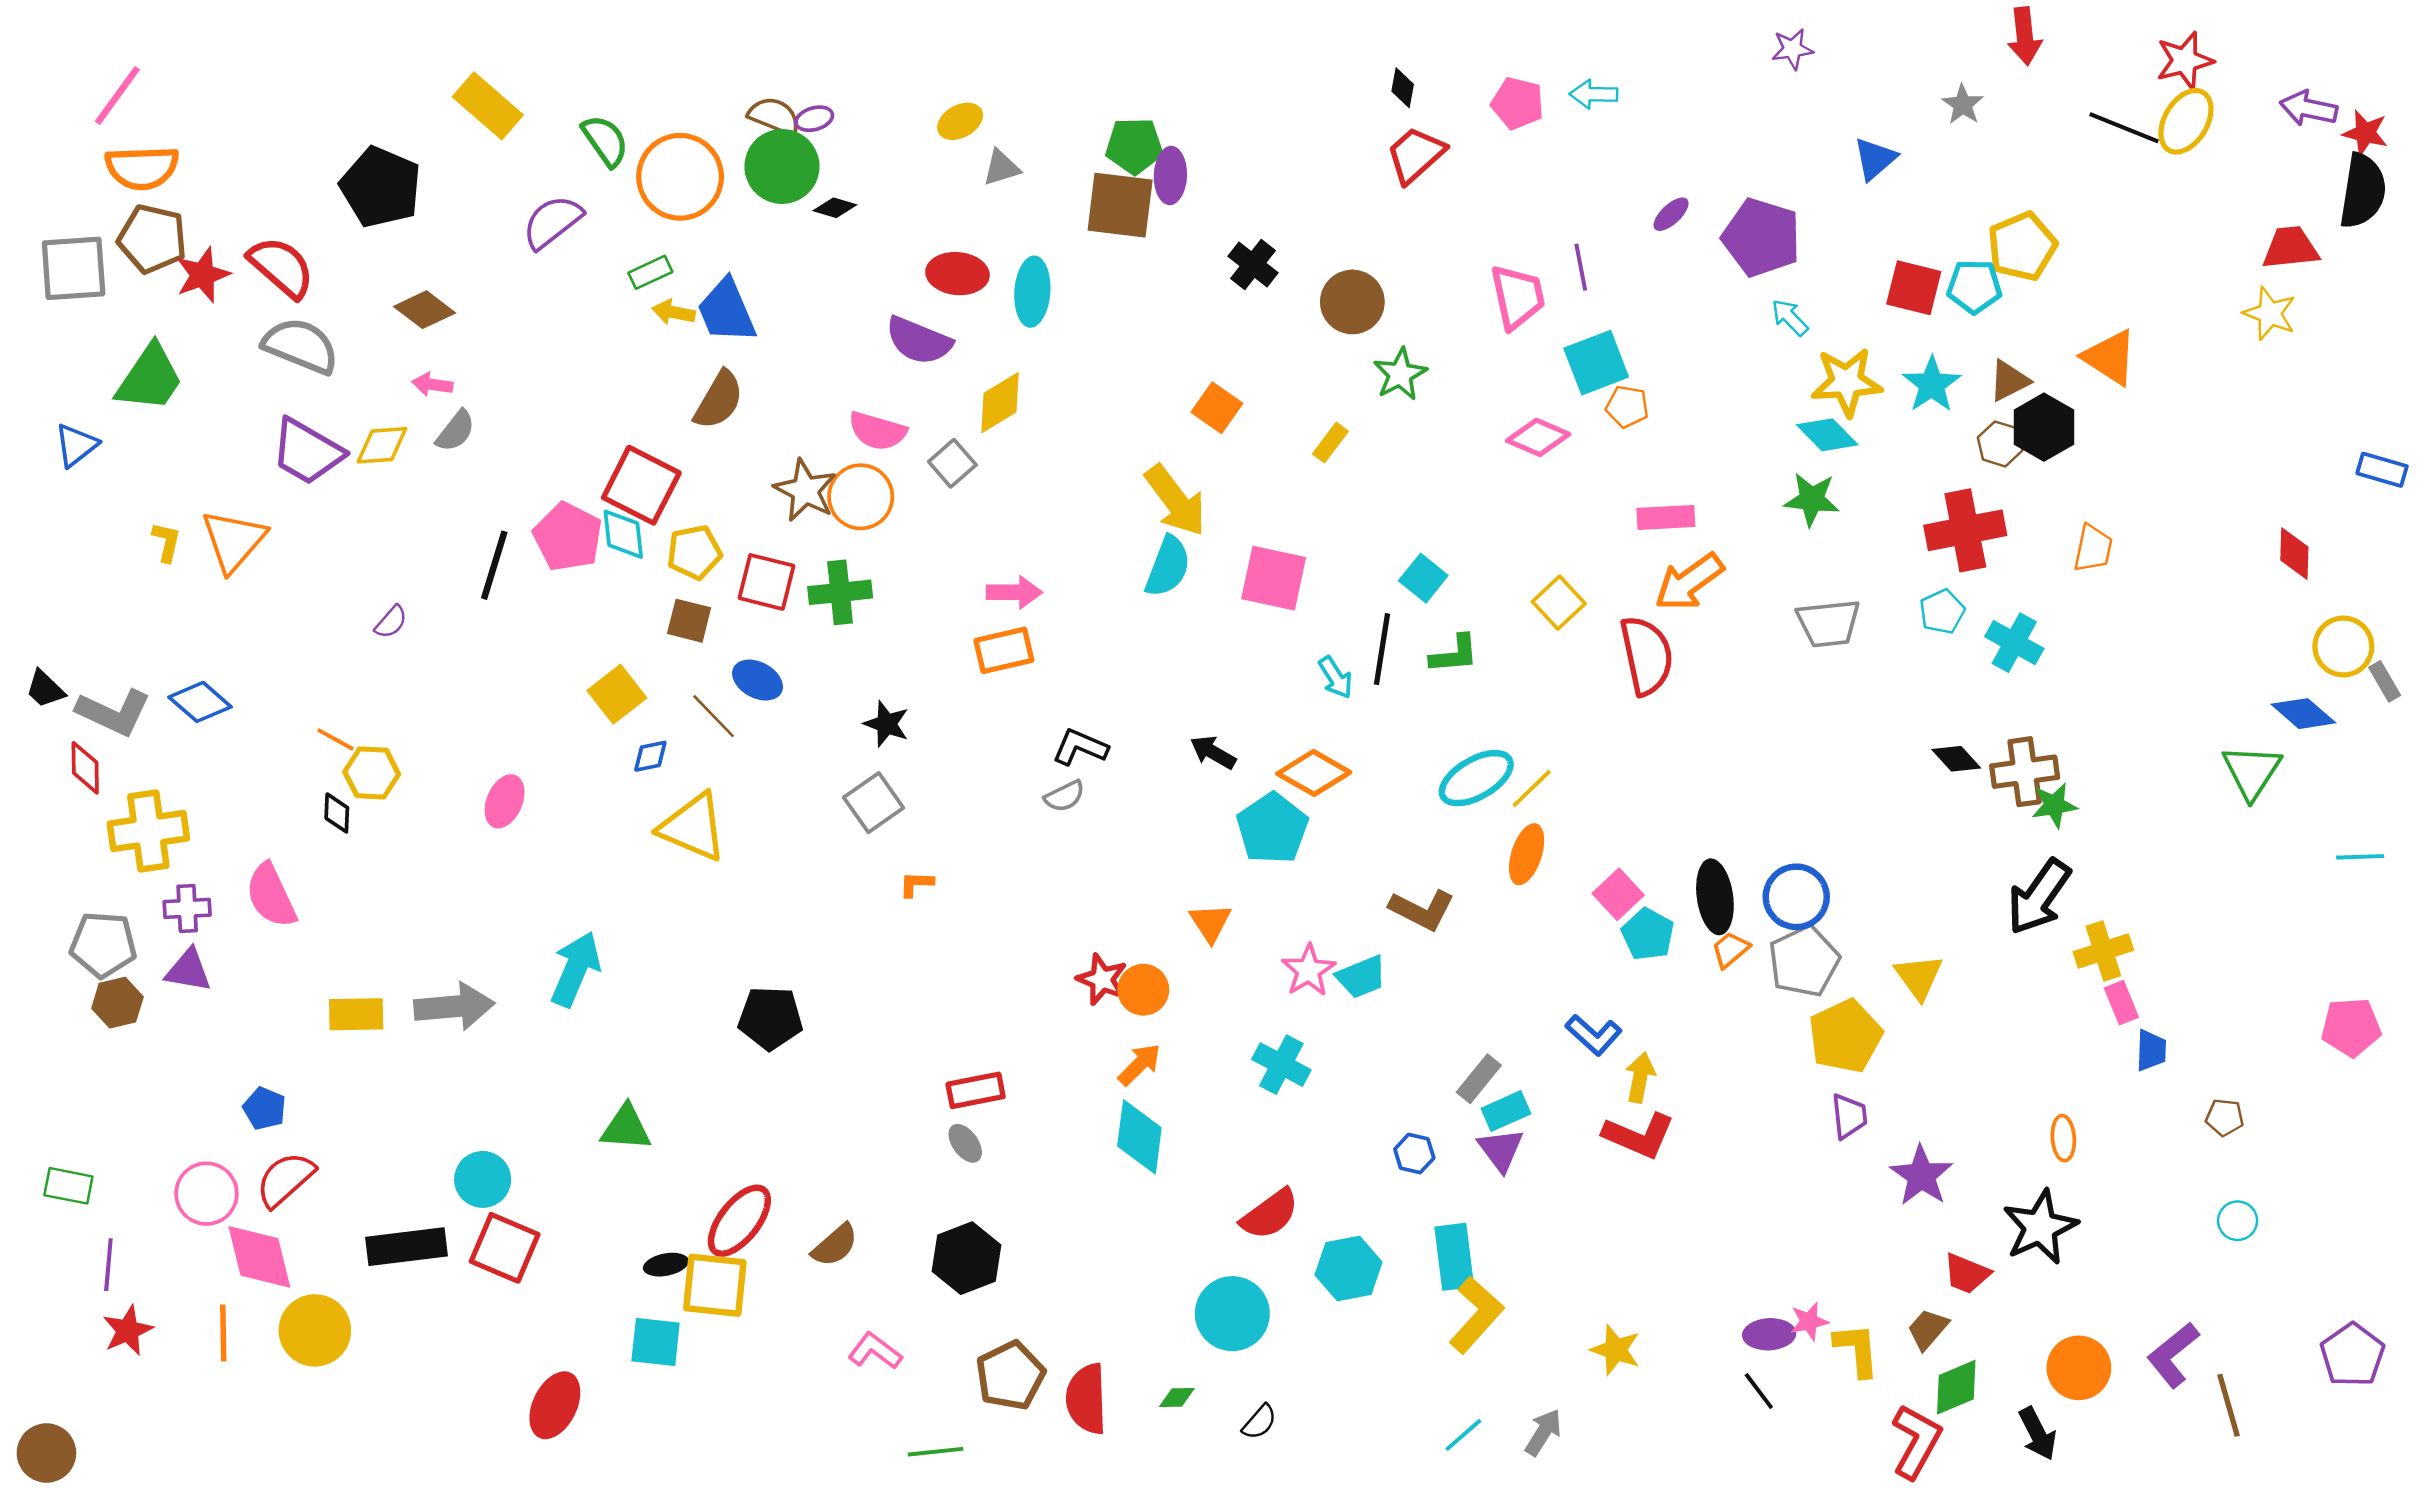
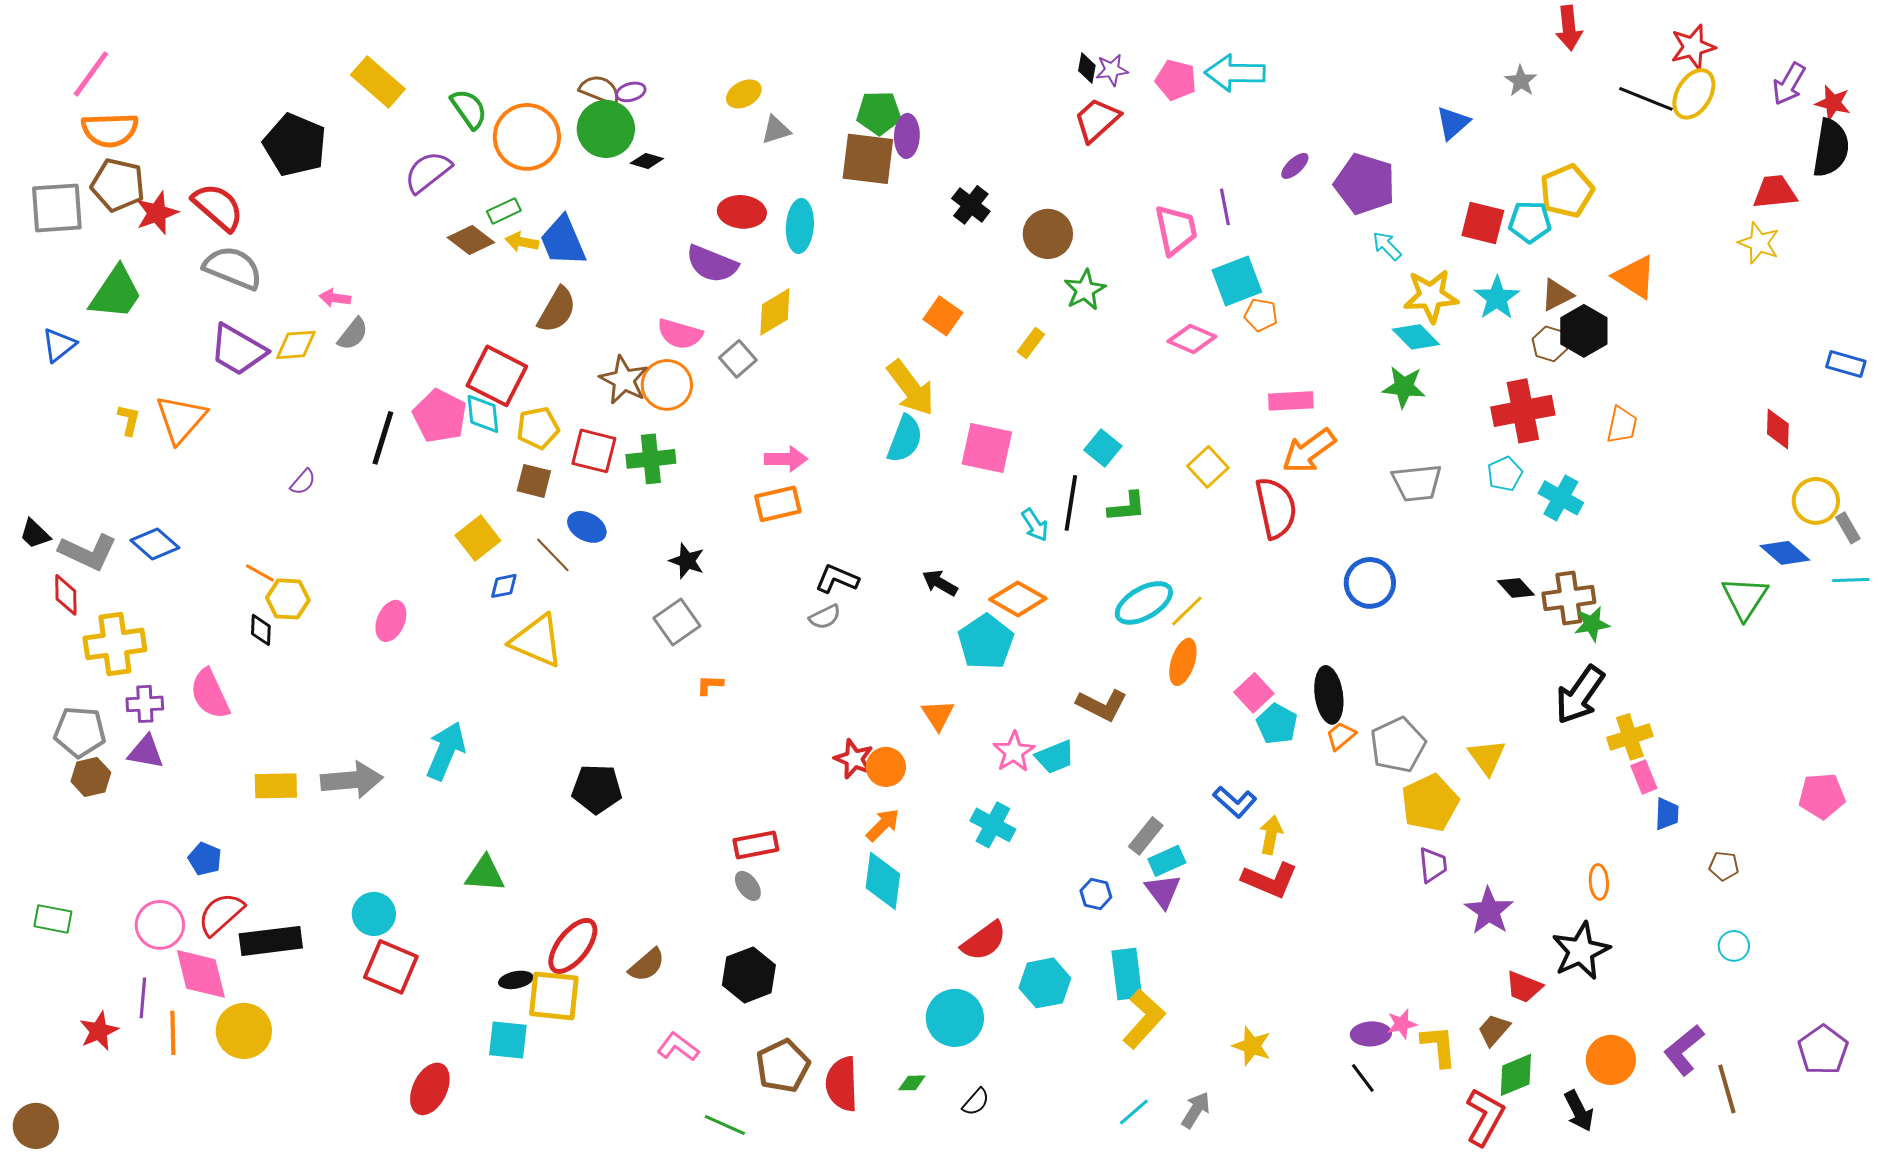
purple star: (1792, 49) -> (1112, 70), moved
cyan arrow: (1594, 94) -> (1235, 73), size x1.6
purple arrow: (2309, 108) -> (1789, 84), turned -72
brown diamond: (425, 310) -> (471, 240), moved
cyan line: (2360, 857) -> (1851, 580), moved
blue circle: (1796, 897) -> (1370, 583), moved
black rectangle: (406, 1247) -> (271, 941), moved
purple line: (108, 1265) -> (143, 998), moved
green line: (936, 1452) -> (725, 1125), turned 30

